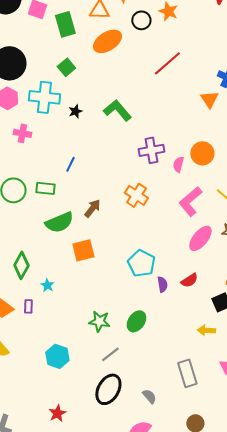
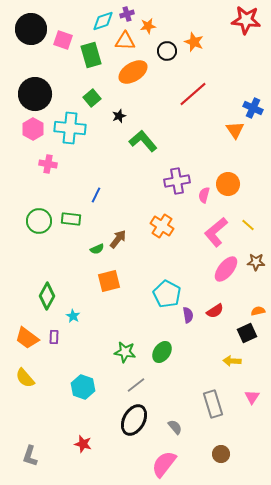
black star: (75, 111) -> (119, 116), moved
green semicircle: (59, 222) -> (97, 249), moved, size x0.5
red star: (57, 413) -> (83, 444), turned -30

